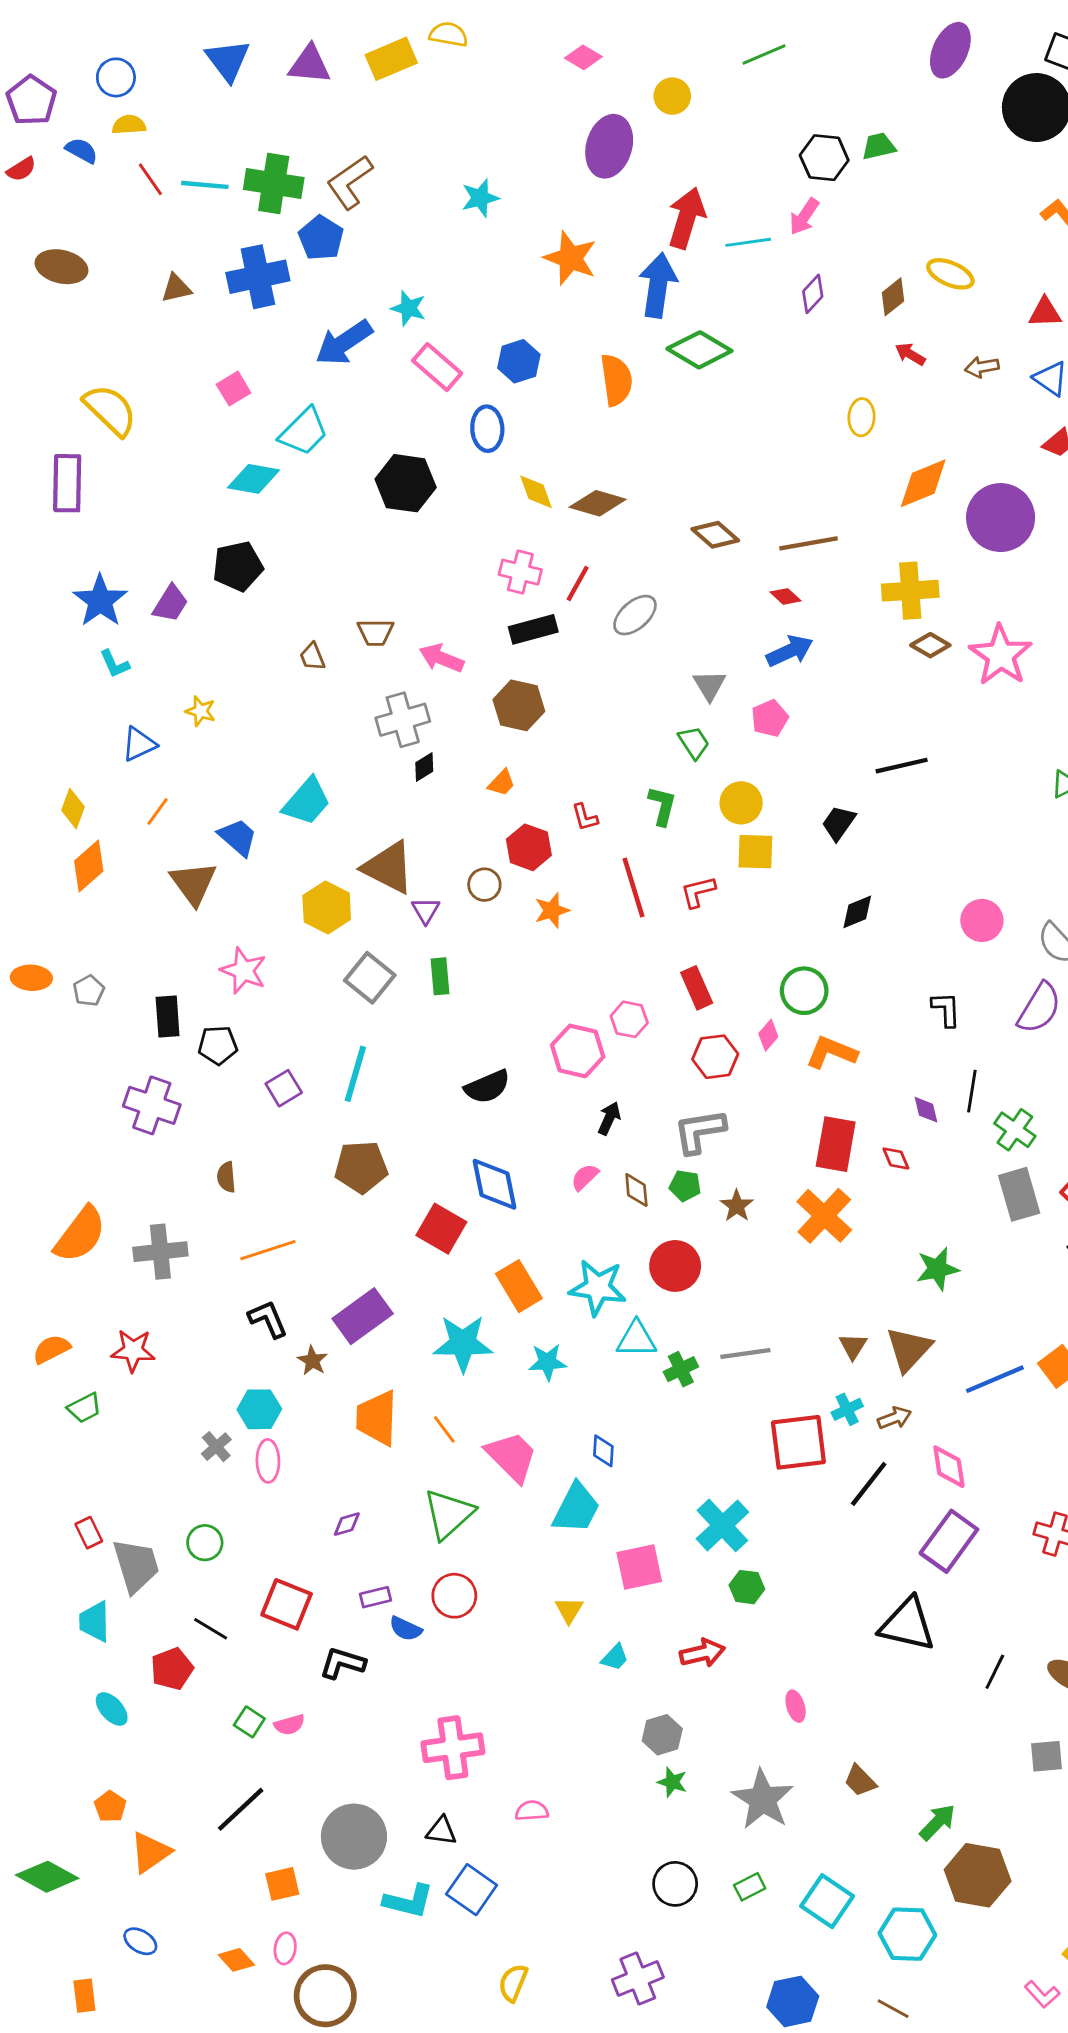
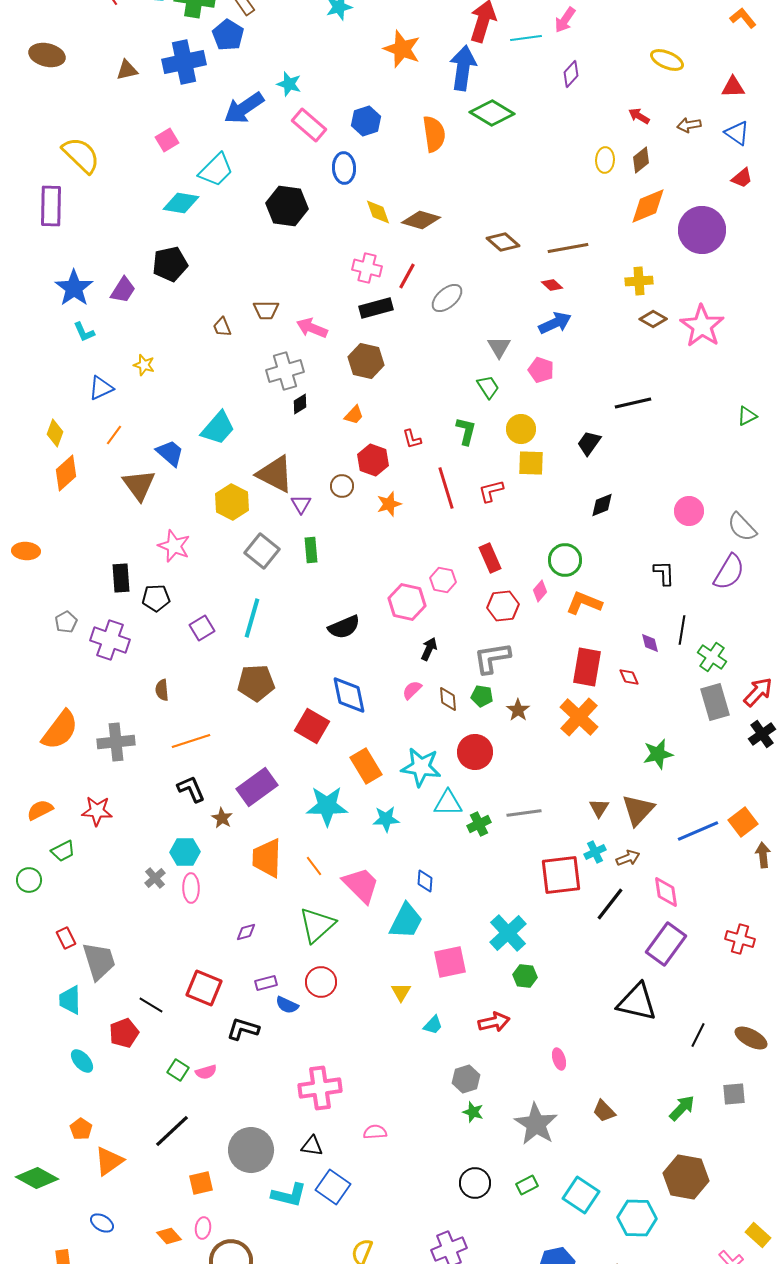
brown diamond: (893, 297) -> (641, 160), moved
yellow cross: (910, 591) -> (639, 281), size x0.7
pink pentagon: (770, 718) -> (541, 370), turned -30
gray pentagon: (89, 991) -> (66, 622), moved
green circle: (205, 1543) -> (29, 880), moved
green arrow: (937, 1822) -> (682, 1108), moved

